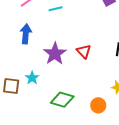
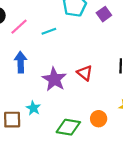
orange circle: (98, 105) -> (99, 119), moved

